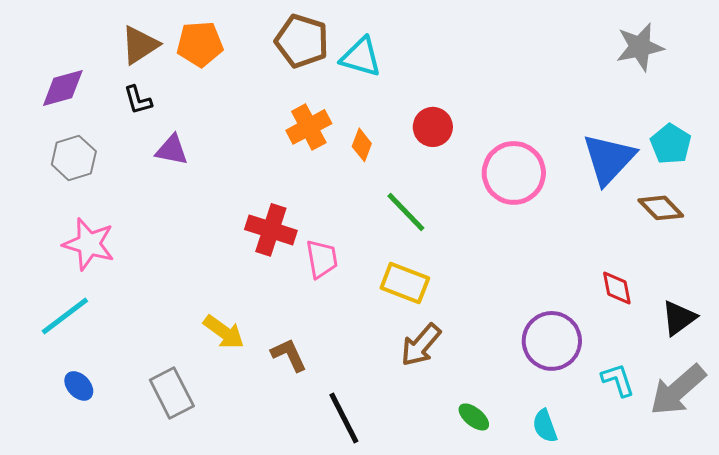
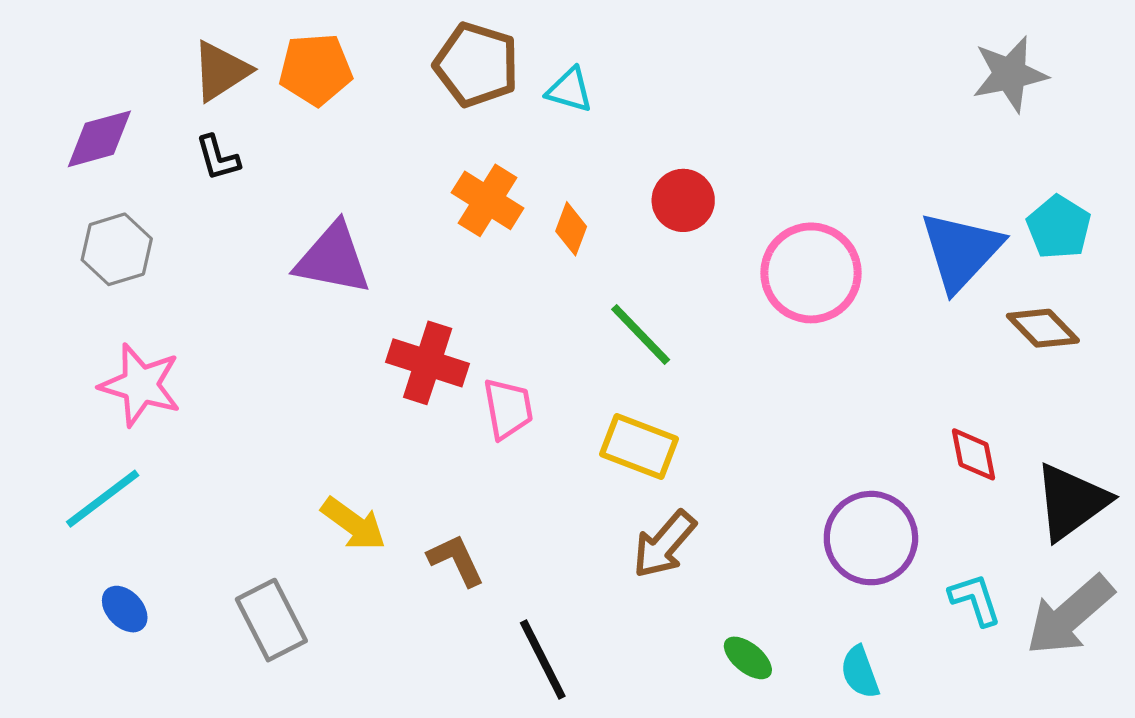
cyan triangle: (361, 57) -> (570, 90), size x0.7
orange cross: (309, 127) -> (488, 200), turned -30
purple triangle: (172, 150) -> (333, 259), moved, size x1.5
black triangle: (679, 318) -> (1071, 502), size x1.4

